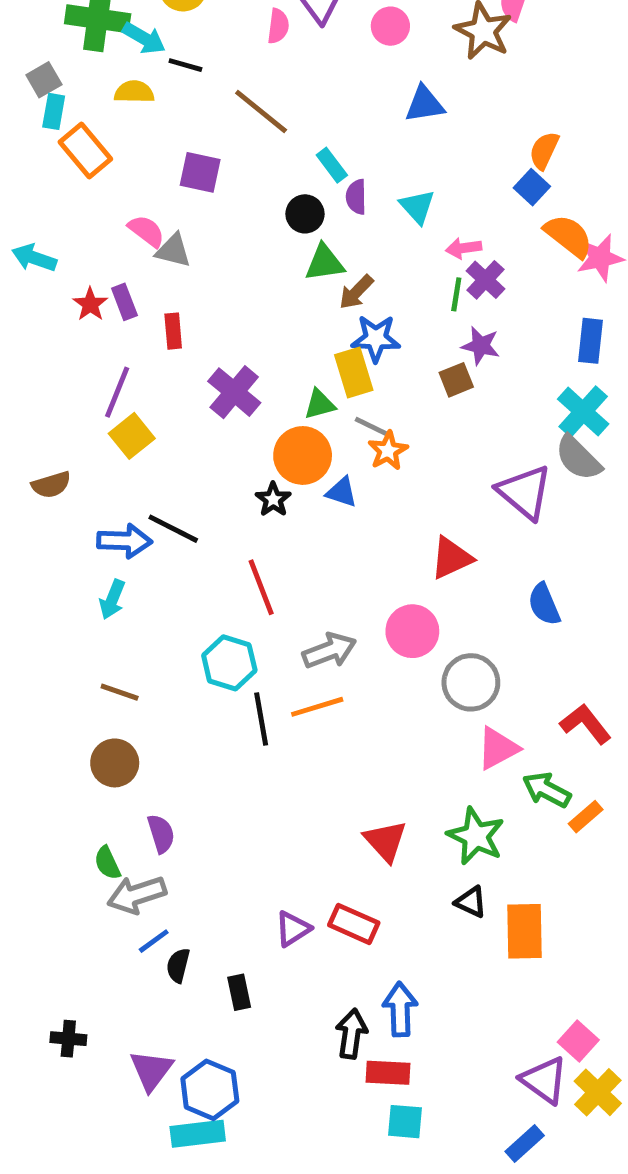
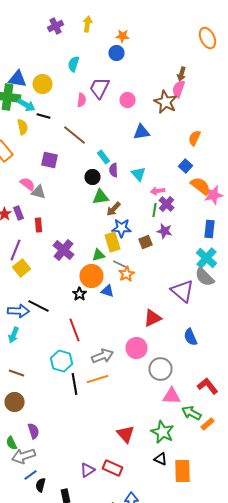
yellow semicircle: (134, 92) -> (22, 127), turned 77
orange semicircle: (544, 151) -> (194, 138), moved
brown square: (456, 380) -> (146, 242), moved
pink triangle: (498, 748) -> (172, 396), turned 30

